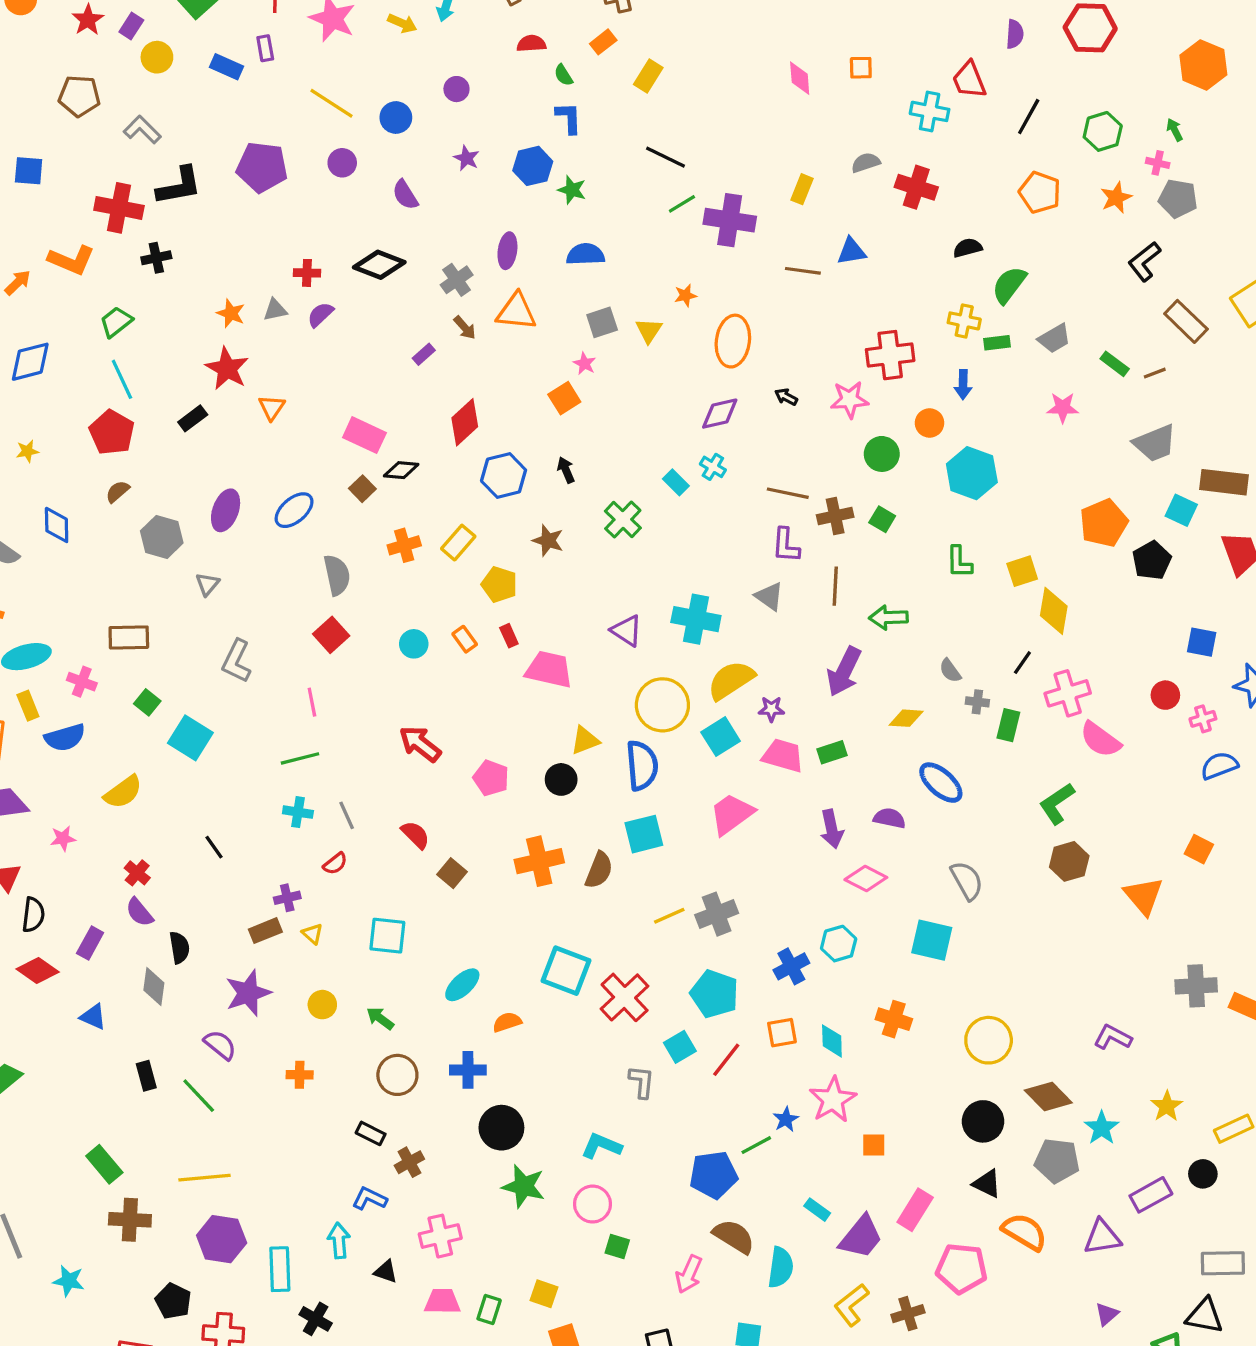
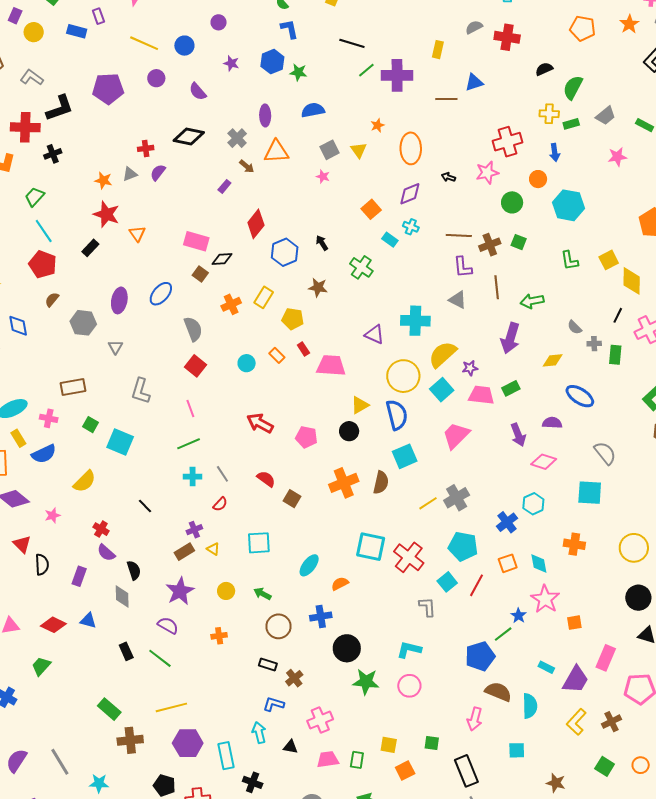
orange square: (564, 398) -> (371, 209), moved
red diamond: (38, 970) -> (53, 625), moved
green square: (617, 1246) -> (432, 743), moved

